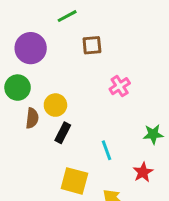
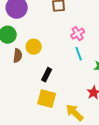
black rectangle: (63, 133) -> (47, 75), moved
cyan line: (107, 150) -> (79, 54), moved

